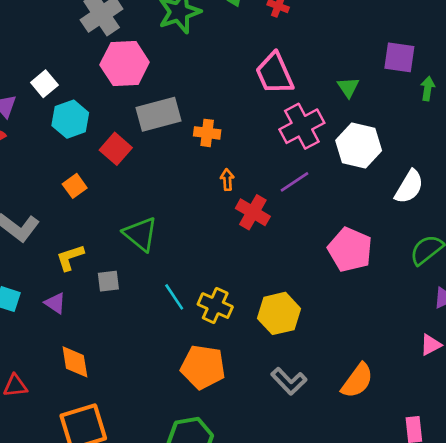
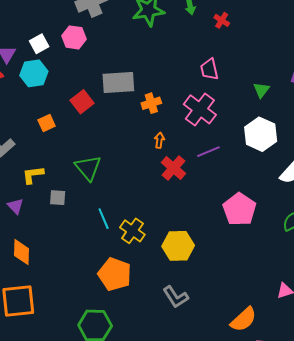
pink hexagon: (125, 63) -> (74, 37), moved, size x0.7
pink trapezoid: (275, 73) -> (209, 69), size x0.7
cyan hexagon: (70, 119) -> (34, 73), moved
pink cross: (302, 126) -> (200, 109), moved, turned -36
orange cross: (207, 133) -> (151, 103), turned -36
orange semicircle: (357, 381) -> (244, 319), moved

